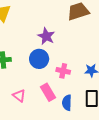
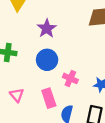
purple star: (46, 36) -> (47, 28), moved

